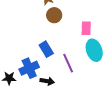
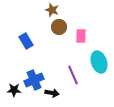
pink rectangle: (86, 28) -> (81, 36), moved
blue rectangle: (46, 49) -> (26, 41), moved

